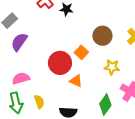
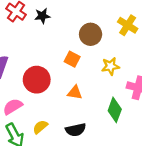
red circle: (60, 63) -> (37, 80), moved
yellow semicircle: (39, 102) -> (40, 127), turned -96

